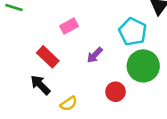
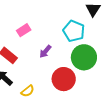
red circle: (115, 92) -> (64, 79), size x1.5

